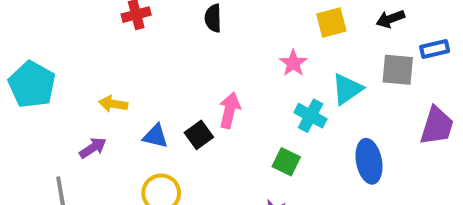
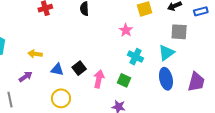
blue rectangle: (435, 49) -> (201, 11), moved
cyan triangle: (347, 89) -> (166, 53), moved
pink arrow: (230, 110) -> (99, 79), moved
purple trapezoid: (437, 126) -> (196, 82), moved

